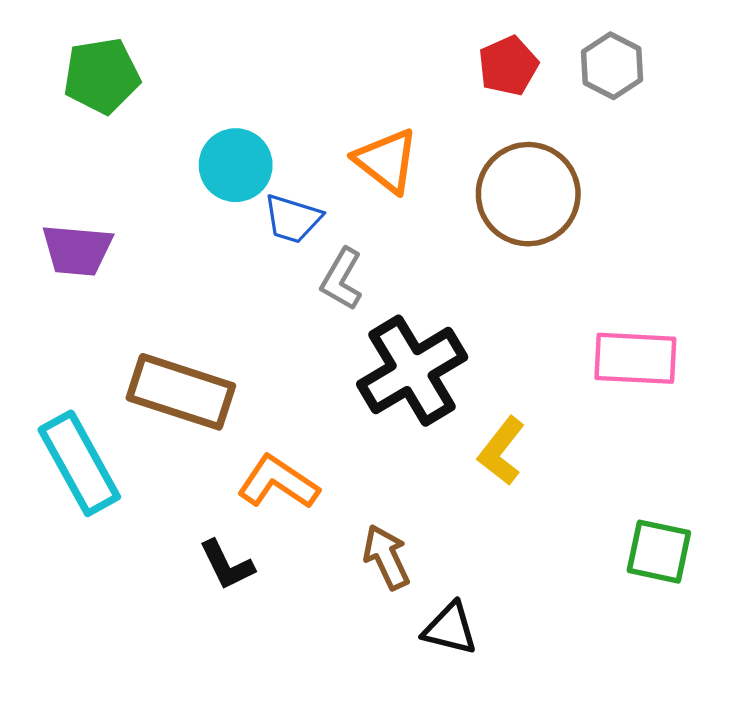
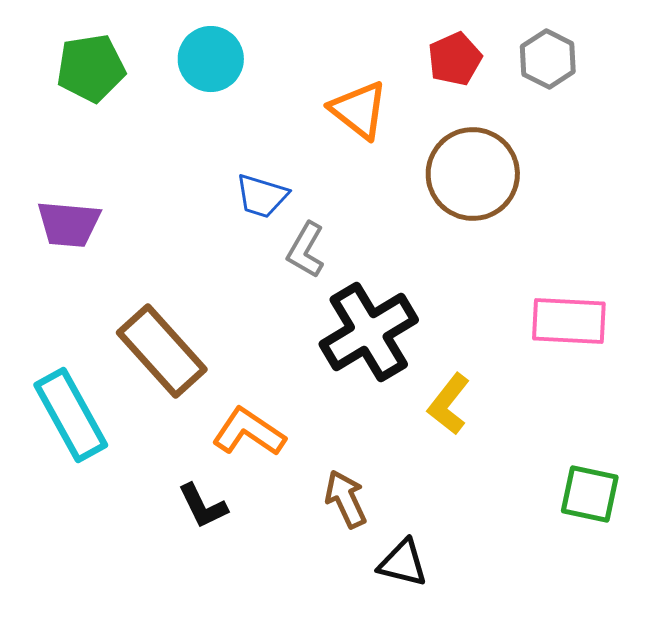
orange triangle: (386, 161) -> (359, 110), moved
cyan circle: (236, 165) -> (211, 59), moved
brown rectangle: (181, 392) -> (162, 351), turned 30

